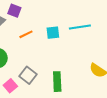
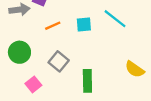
cyan line: (80, 27) -> (115, 19), turned 45
gray square: (28, 75) -> (59, 61), moved

